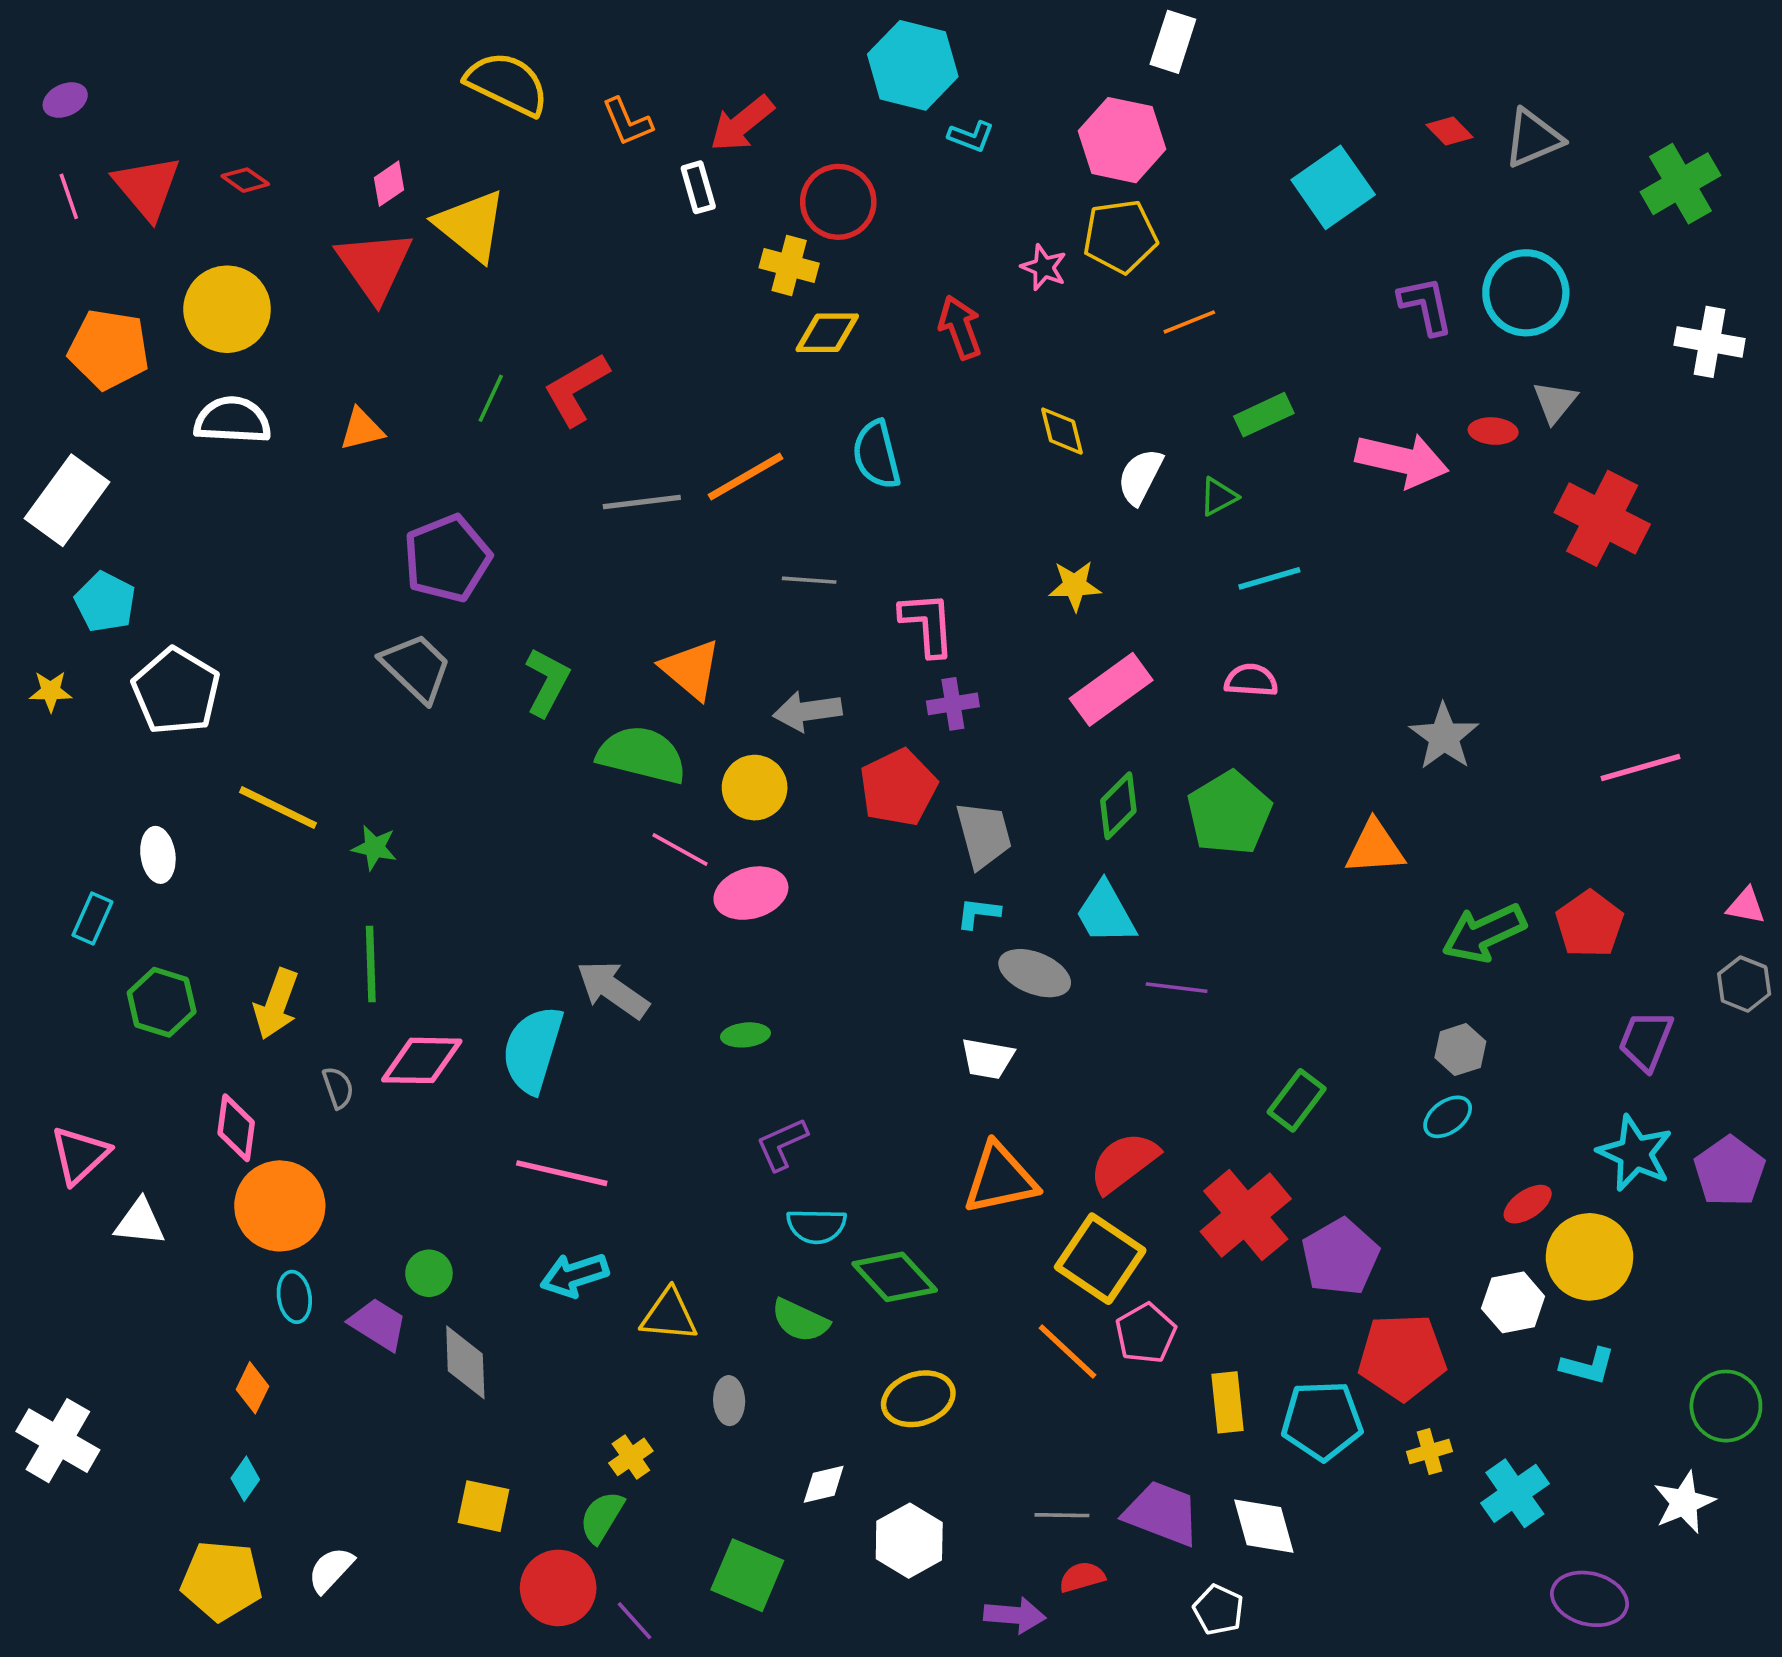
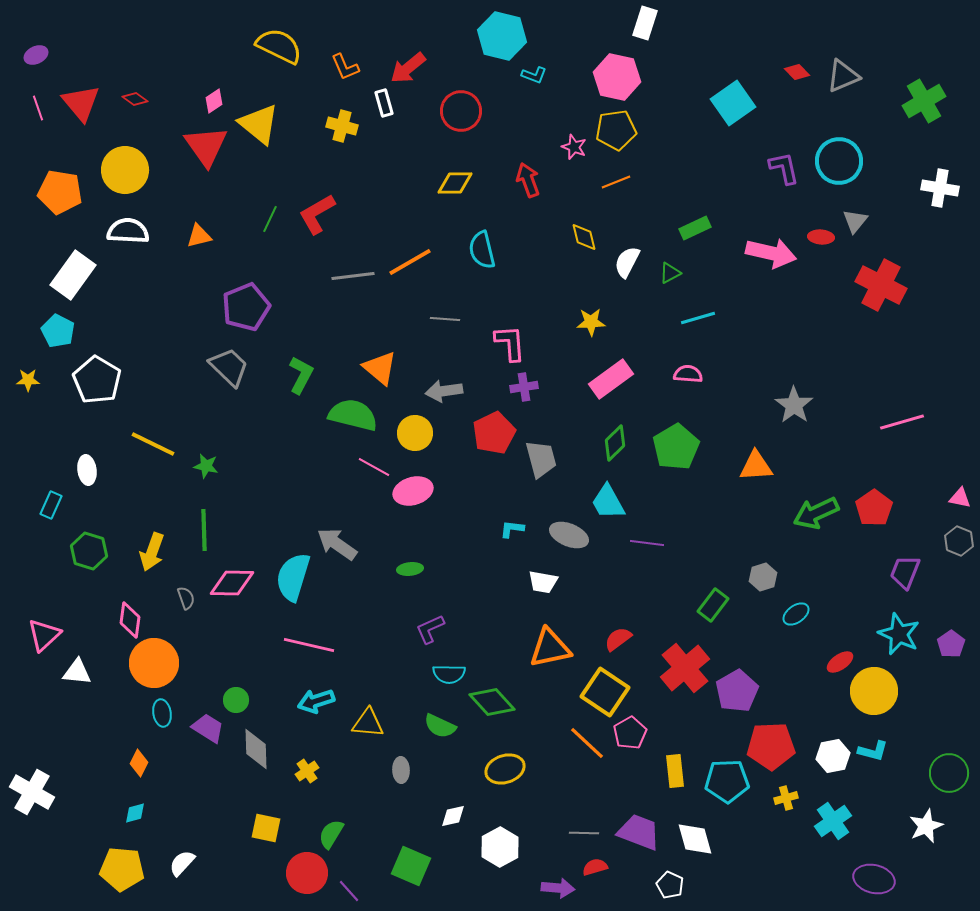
yellow cross: (789, 266) -> (342, 126), moved
orange line: (1189, 322) -> (616, 182), moved
white rectangle: (67, 500) -> (73, 275), moved
cyan L-shape: (978, 913) -> (512, 529), moved
gray hexagon: (1460, 1050) -> (763, 577), moved
red semicircle: (1124, 1162) -> (618, 639), size x0.7
purple pentagon: (1730, 1171) -> (951, 644), size x0.7
white hexagon: (1513, 1302) -> (833, 756), moved
yellow cross: (631, 1457) -> (307, 771), moved
cyan diamond: (245, 1479) -> (135, 813), turned 40

